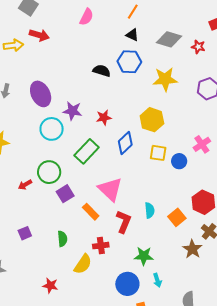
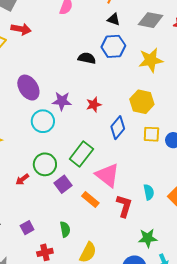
green rectangle: (87, 151) -> (81, 154), moved
red cross: (101, 246) -> (45, 252), moved

